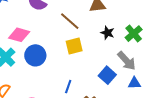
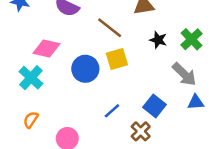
blue circle: (35, 55) -> (85, 69), moved
blue square: (107, 75) -> (155, 106), moved
blue line: (68, 87) -> (112, 111), turned 32

